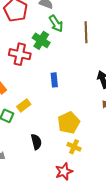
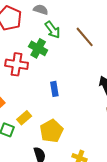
brown line: (86, 32) -> (85, 37), turned -35
yellow pentagon: (69, 123) -> (51, 131), moved

